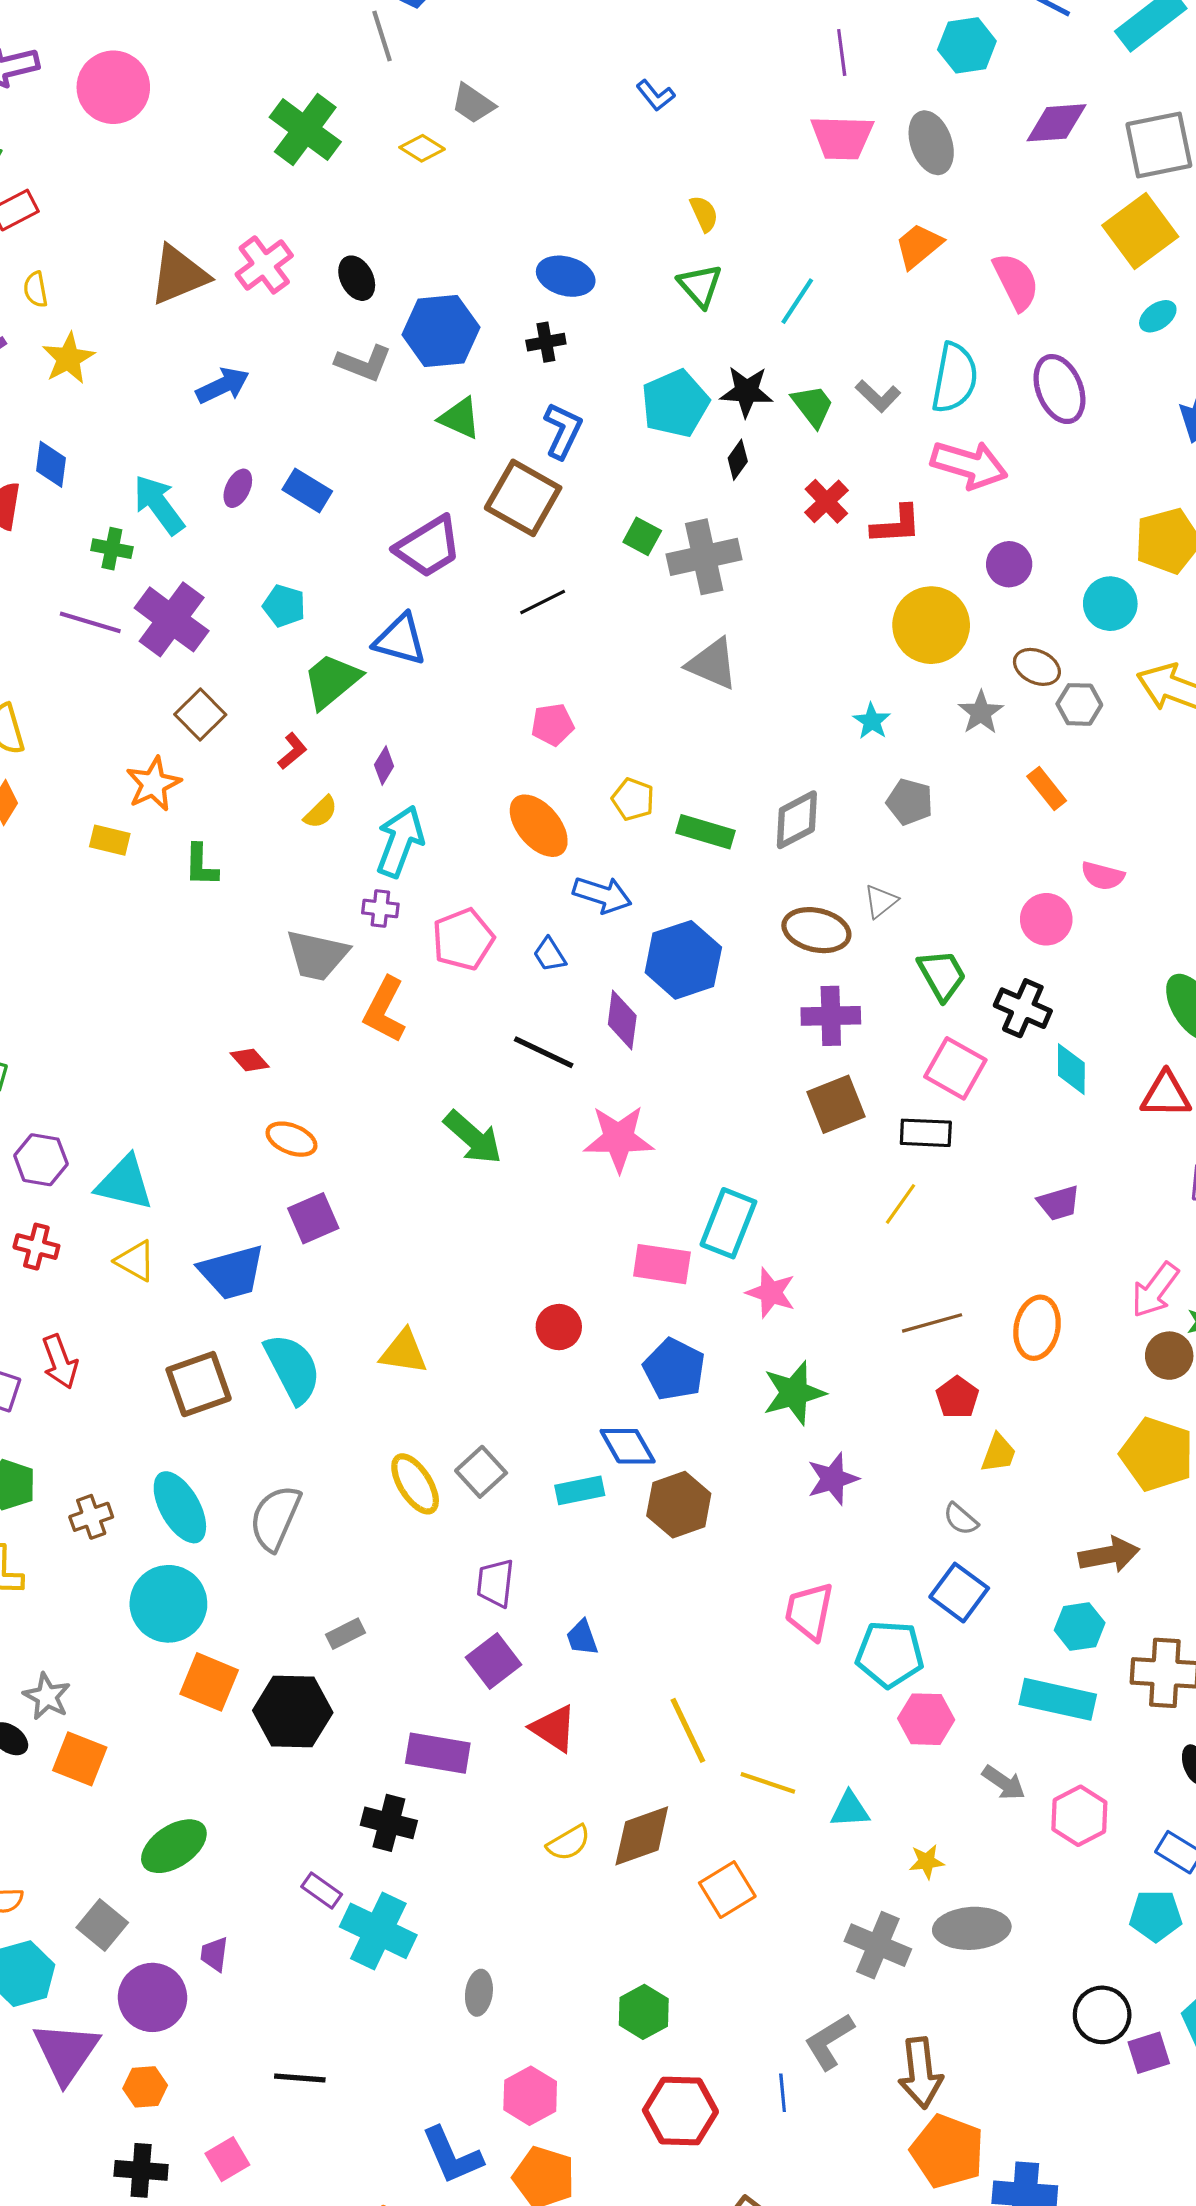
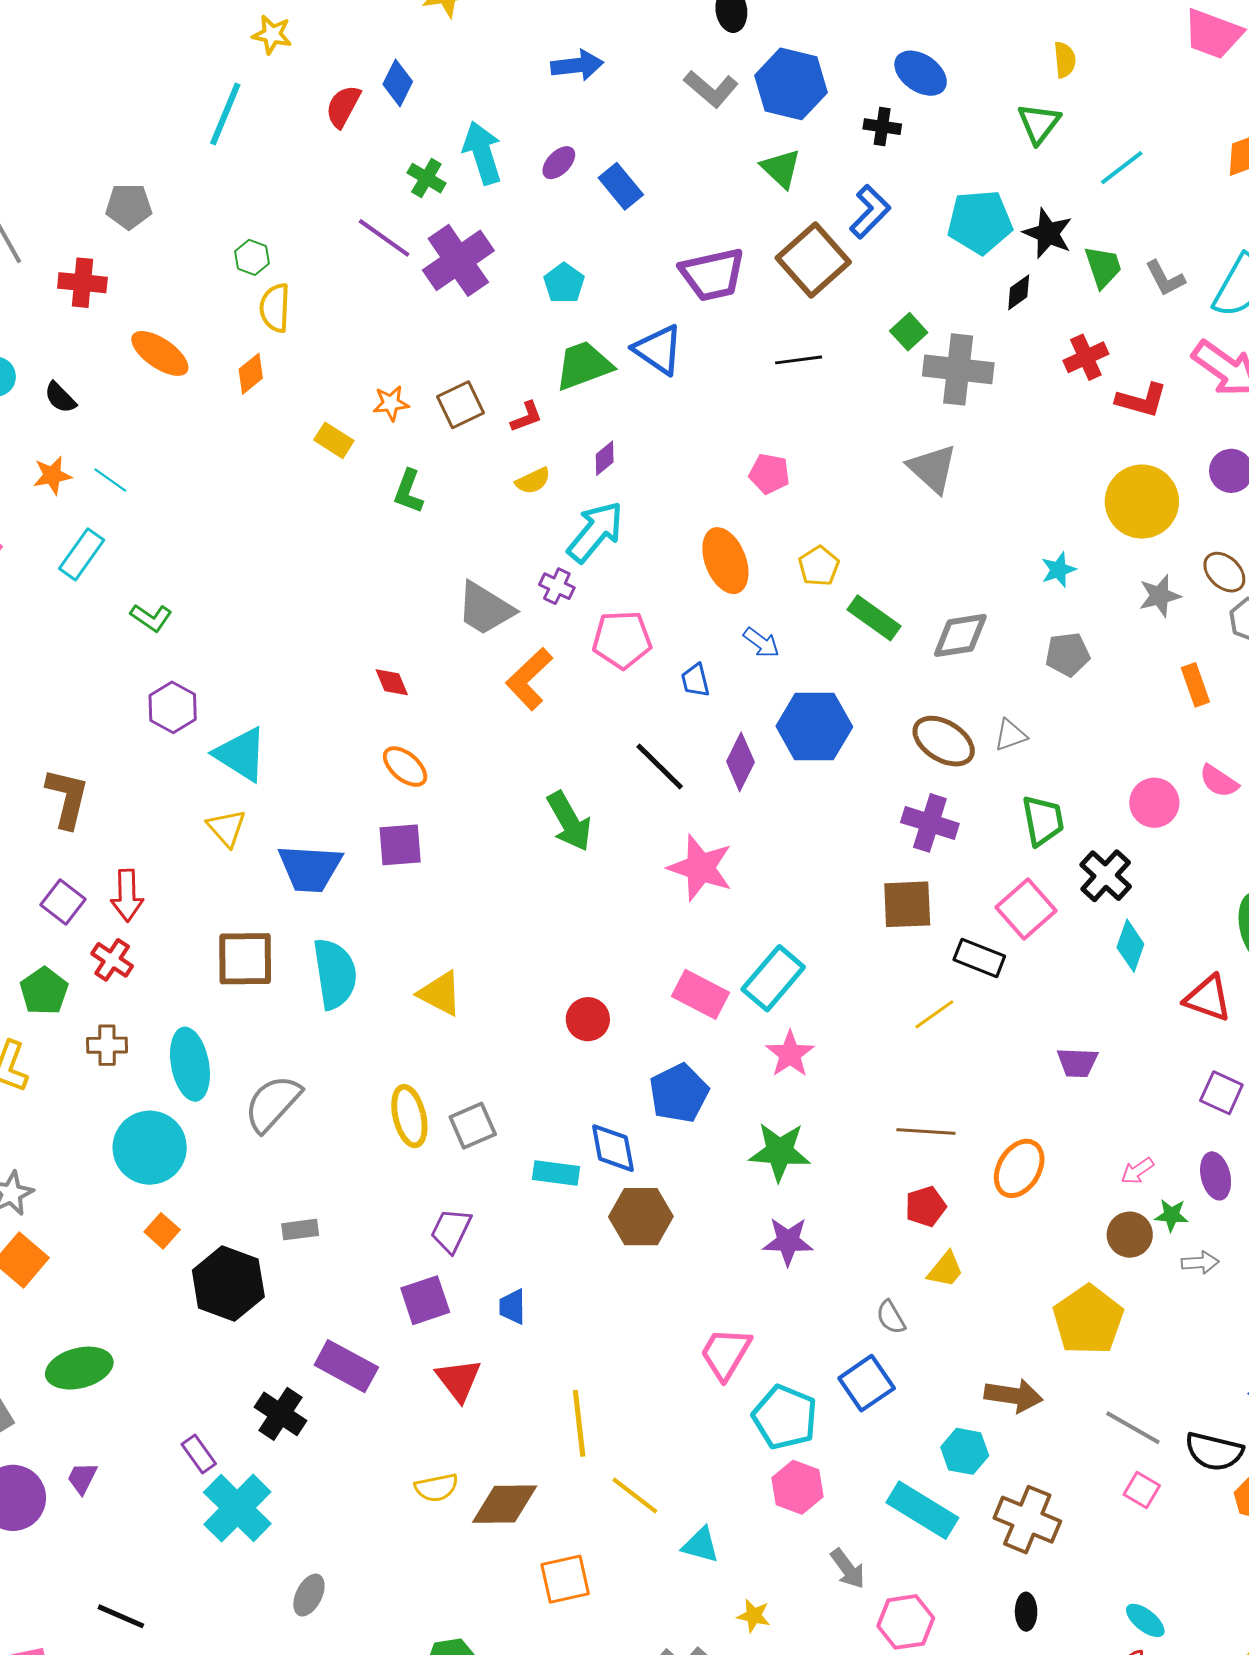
brown square: (200, 714) -> (461, 405), moved
orange star: (153, 784) -> (391, 403), size x0.7
gray pentagon: (910, 802) -> (1068, 654), turned 30
blue arrow: (602, 895) -> (761, 643), size x0.7
red cross: (36, 1247) -> (112, 960), moved
pink arrow: (1155, 1290) -> (1137, 1171), size x0.6
orange square: (209, 1682) -> (162, 1231), size x0.6

